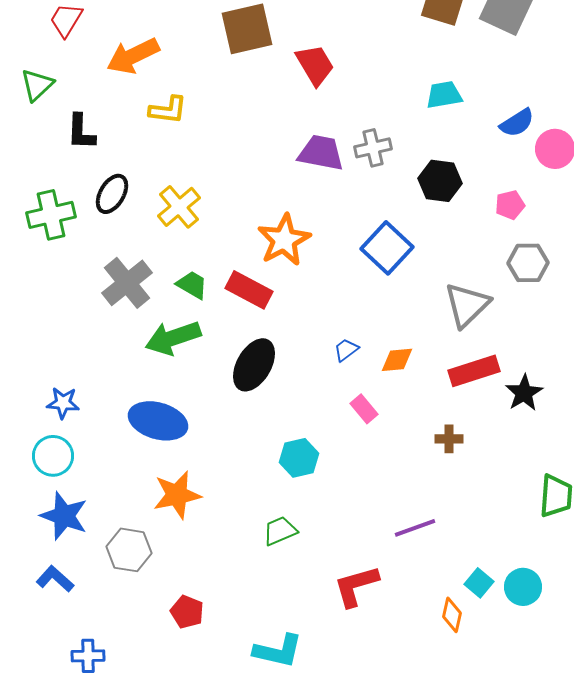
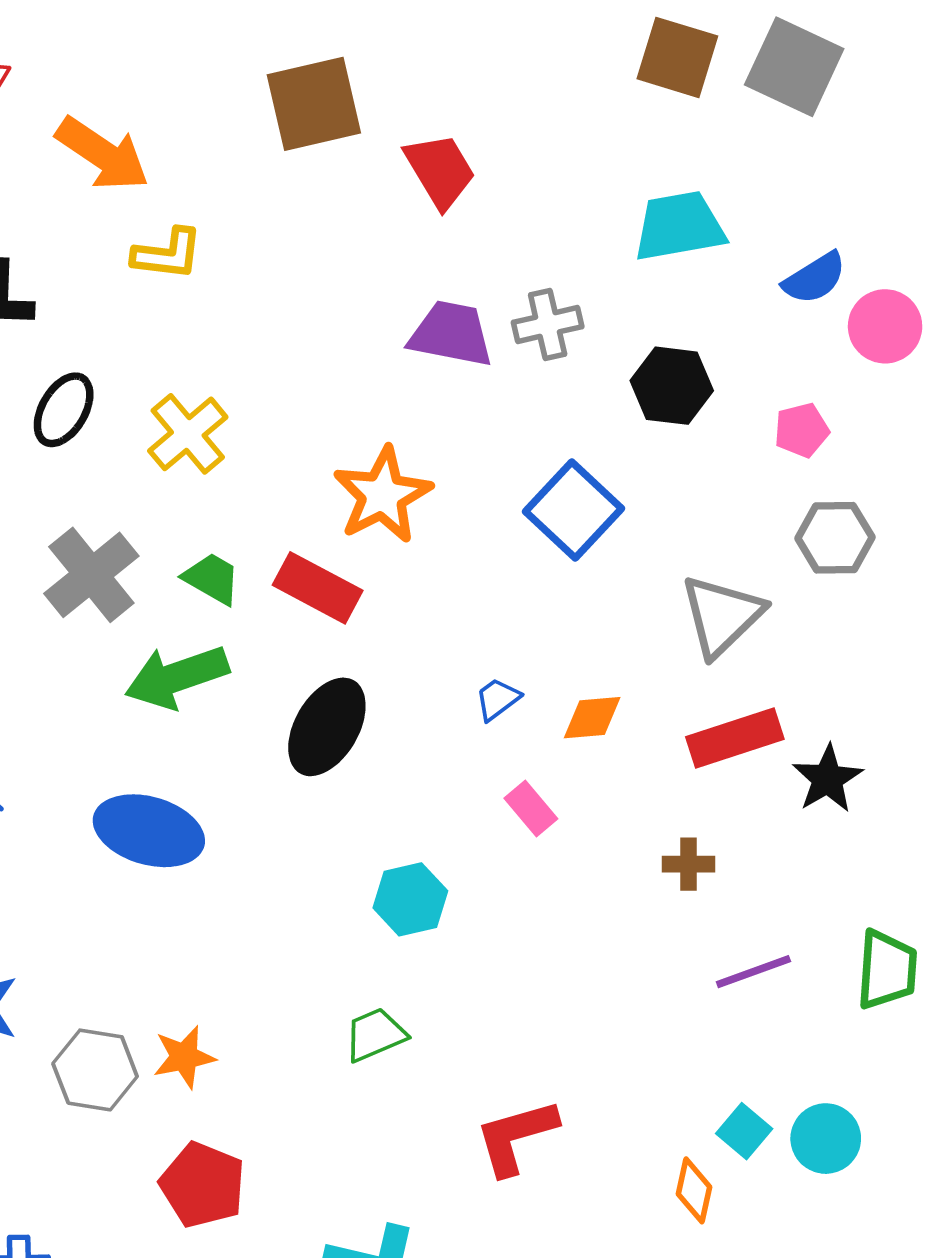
orange arrow: (133, 56) -> (103, 154), turned -120
cyan trapezoid: (444, 95) -> (679, 226), size x1.4
orange star: (177, 495) -> (184, 1057), moved, size x0.7
purple line: (415, 528) -> (753, 972), moved
red pentagon: (187, 612) -> (203, 1185), size x1.4

